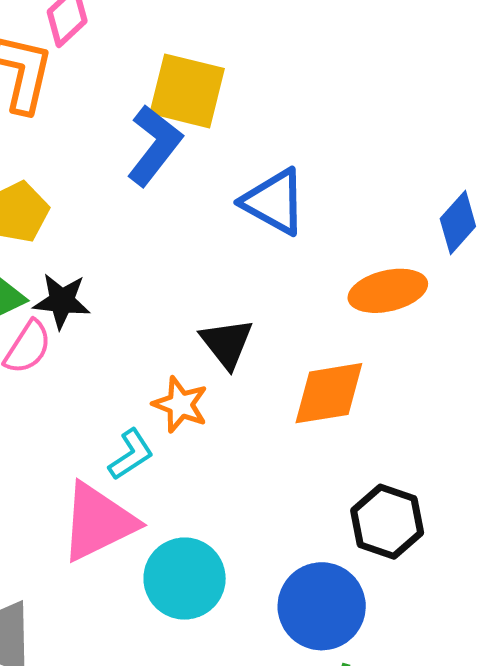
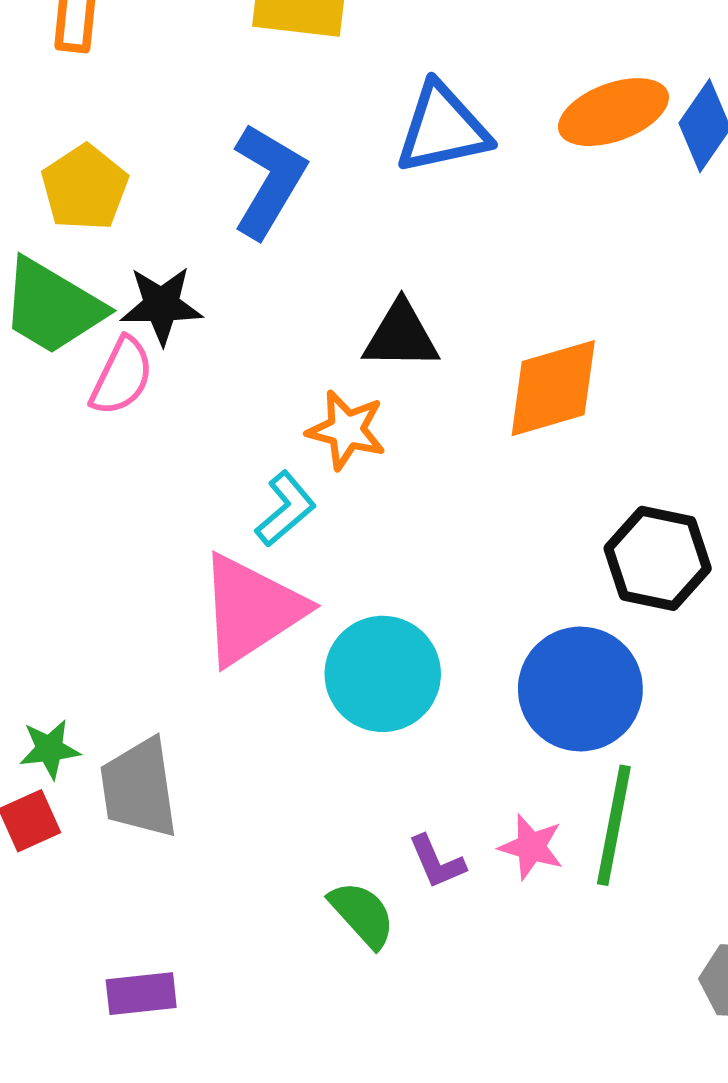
blue L-shape: (154, 145) -> (269, 181), moved
blue triangle: (274, 202) -> (443, 129), turned -34
orange ellipse: (388, 291) -> (613, 112), moved
black triangle: (227, 343) -> (401, 336), turned -44

